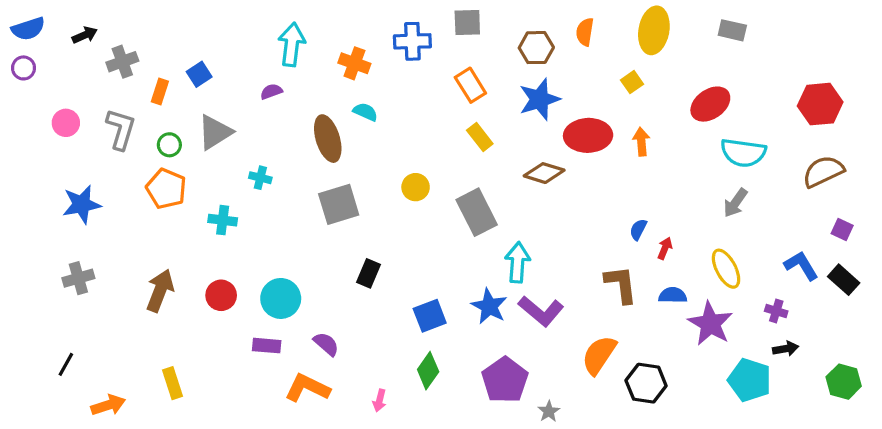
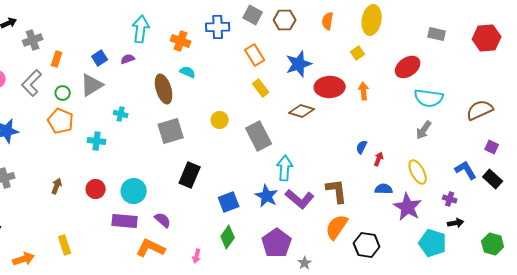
gray square: (467, 22) -> (253, 15), turned 30
gray rectangle: (732, 30) -> (437, 34), moved
brown hexagon: (536, 48) -> (285, 20), moved
blue square: (199, 74) -> (100, 58), moved
red hexagon: (820, 104) -> (487, 38), moved
gray L-shape: (121, 129) -> (32, 83), turned -152
black rectangle: (369, 273) -> (190, 175), size x1.4
brown L-shape: (621, 284) -> (337, 191), moved
brown arrow: (160, 291) -> (57, 186), size x0.6
purple rectangle: (267, 346) -> (125, 221), size x1.4

